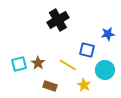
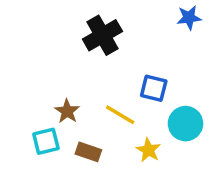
blue star: (108, 34) -> (189, 18), moved
cyan square: (19, 64) -> (46, 141), moved

